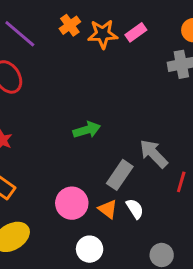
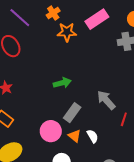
pink rectangle: (136, 32) -> (97, 19), size x1.6
orange star: (103, 34) -> (67, 32), moved
gray rectangle: (120, 175) -> (72, 113), moved

